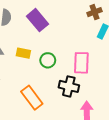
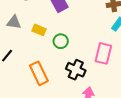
pink rectangle: (81, 63) -> (103, 53), moved

